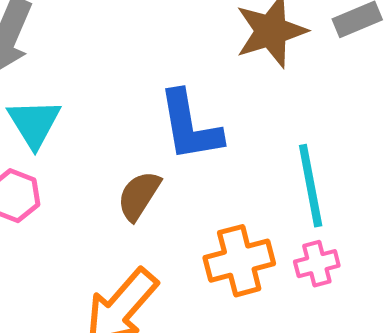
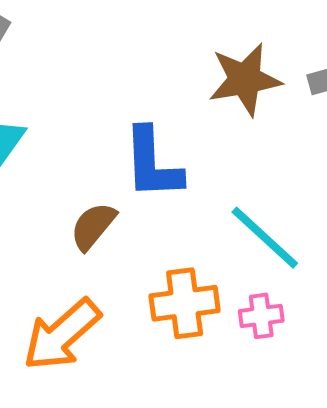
cyan line: (311, 186) -> (265, 238), turned -44

